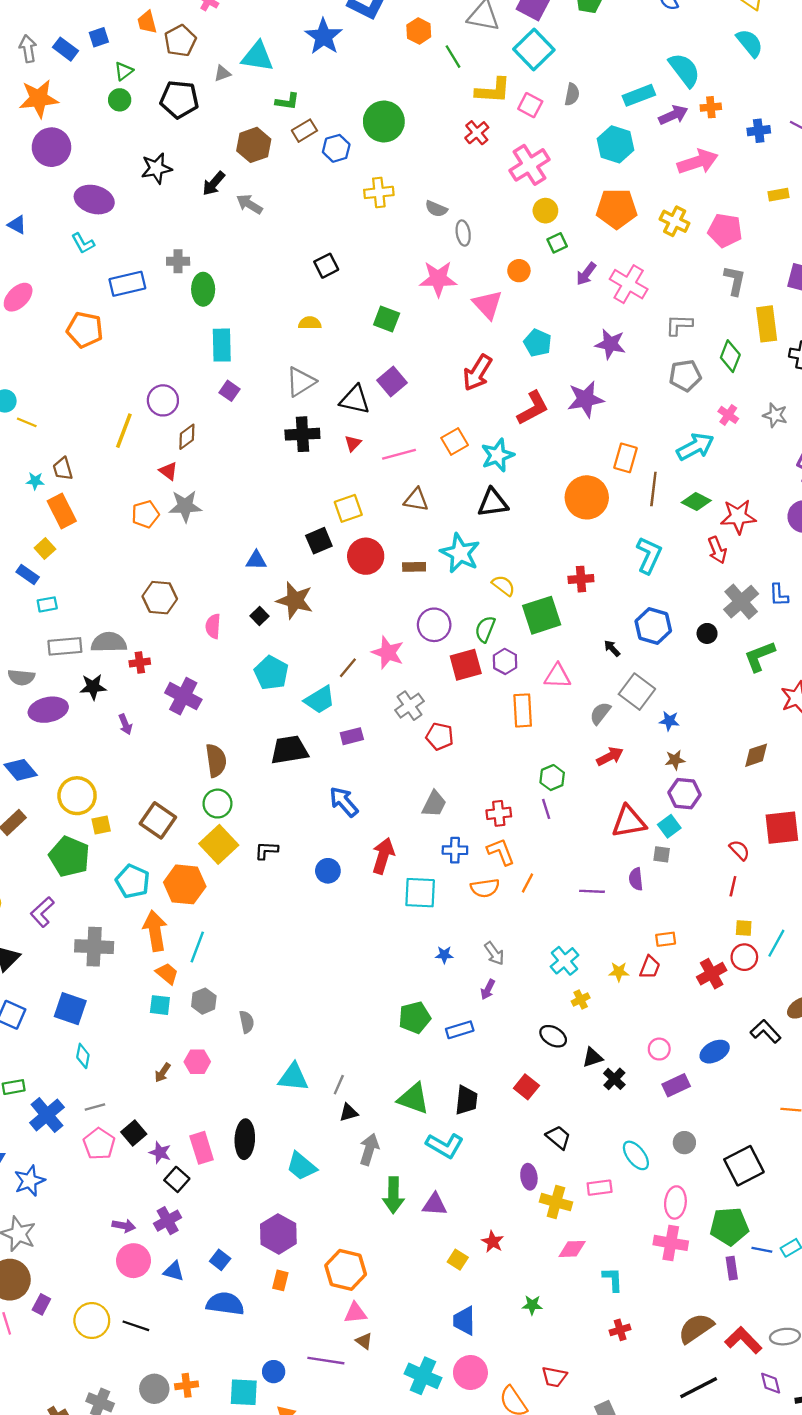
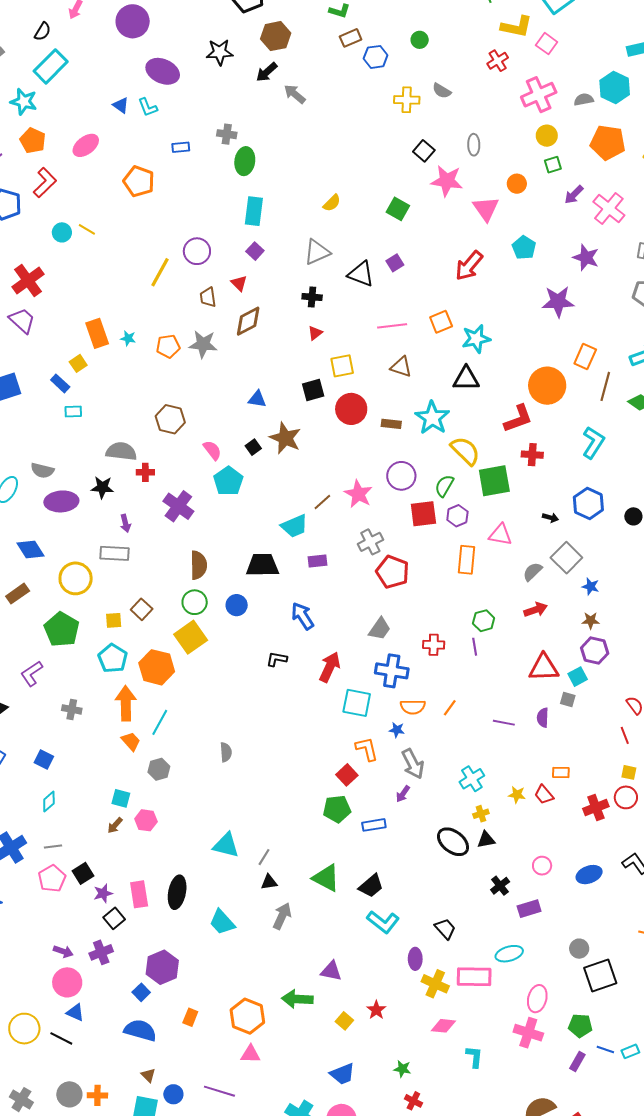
gray semicircle: (572, 94) -> (584, 100), moved, turned -120
green circle: (384, 121) -> (420, 40), size x0.5
brown hexagon: (254, 145) -> (276, 36), moved
gray semicircle: (436, 209) -> (442, 91), moved
blue triangle: (17, 225) -> (121, 105), moved
black square: (326, 266) -> (424, 151), moved, turned -30
blue rectangle: (127, 284) -> (181, 147), size x0.6
yellow semicircle: (310, 323) -> (332, 203), turned 126
purple square: (392, 381) -> (395, 263), size x0.7
red L-shape: (533, 408) -> (518, 419), moved
yellow line: (27, 422) -> (87, 229), moved
black cross: (302, 434) -> (312, 297), size x0.7
brown diamond: (187, 437) -> (248, 321), moved, size x1.4
red triangle: (353, 443) -> (315, 333), moved
brown trapezoid: (63, 469) -> (208, 297), moved
red triangle: (168, 471) -> (239, 283), moved
cyan star: (35, 481) -> (128, 338), moved
yellow semicircle: (503, 586) -> (465, 451), size x1.5
pink semicircle: (213, 626) -> (212, 450), turned 130
gray rectangle: (65, 646) -> (114, 553), moved
black arrow: (612, 648) -> (550, 518), turned 140
cyan pentagon: (271, 673) -> (228, 481), moved
red pentagon: (440, 736) -> (393, 572), size x1.4
brown square: (158, 820) -> (142, 609), size x0.7
yellow square: (101, 825) -> (114, 620), moved
black L-shape: (266, 850) -> (277, 659), moved
blue cross: (455, 850) -> (392, 671), size x1.5
orange L-shape: (501, 852) -> (367, 749), moved
blue circle: (328, 871) -> (237, 605), moved
red line: (733, 886) -> (625, 735), turned -42
gray cross: (94, 947) -> (72, 709), size x0.6
gray arrow: (494, 953) -> (413, 764), size x1.4
blue star: (444, 955) -> (397, 730), moved
red trapezoid: (650, 967) -> (544, 795), turned 110
cyan square: (160, 1005) -> (121, 798), moved
blue square: (70, 1009) -> (44, 759), size x0.7
gray semicircle: (247, 1022) -> (226, 752), moved
black ellipse: (553, 1036) -> (453, 842), size x1.4
cyan diamond: (83, 1056) -> (49, 801), turned 30
black triangle: (593, 1057) -> (486, 840), moved
purple rectangle: (676, 1085) -> (529, 909), moved
red square: (526, 1087) -> (347, 775), moved
black trapezoid: (466, 1100) -> (371, 886), turned 36
gray circle: (684, 1143) -> (579, 949), moved
cyan L-shape: (445, 1146) -> (383, 922), moved
purple star: (160, 1153) -> (103, 893), turned 30
cyan ellipse: (636, 1155) -> (509, 954), turned -76
pink rectangle: (600, 1188) -> (474, 977), size x1.6
green arrow: (393, 1195) -> (297, 999), moved, turned 84
green pentagon: (729, 1226) -> (580, 1026), size x0.7
purple hexagon: (278, 1234) -> (162, 967), moved
purple rectangle: (732, 1268) -> (577, 1062), turned 30
blue triangle: (174, 1271) -> (75, 1012), moved
blue trapezoid: (464, 1321) -> (342, 1074), turned -120
red cross: (620, 1330) -> (413, 1101), moved, turned 36
brown triangle: (364, 1341) -> (148, 1075), moved

